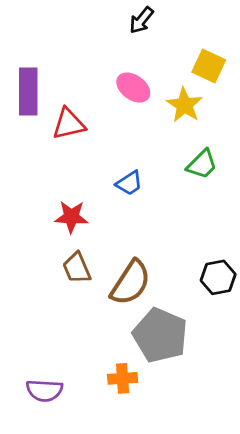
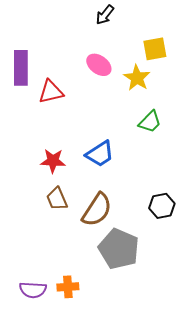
yellow square: (209, 66) -> (155, 49), turned -35
blue trapezoid: (129, 183) -> (100, 154), moved, size x1.4
orange cross: (123, 378) -> (68, 287), moved

